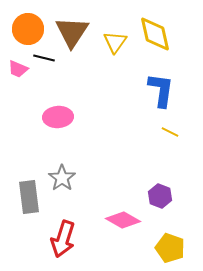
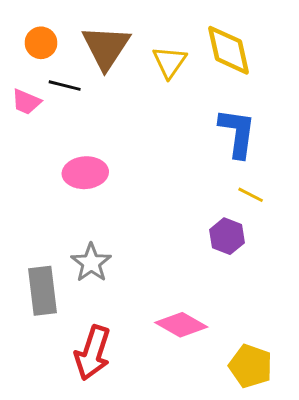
orange circle: (28, 29) -> (41, 43), size x0.7
purple hexagon: (160, 196) -> (227, 236), moved

